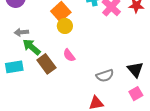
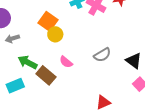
gray arrow: (21, 32) -> (12, 38), moved
gray semicircle: (105, 76) -> (102, 55), moved

